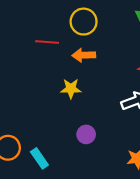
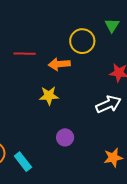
yellow circle: (84, 22) -> (82, 41), moved

